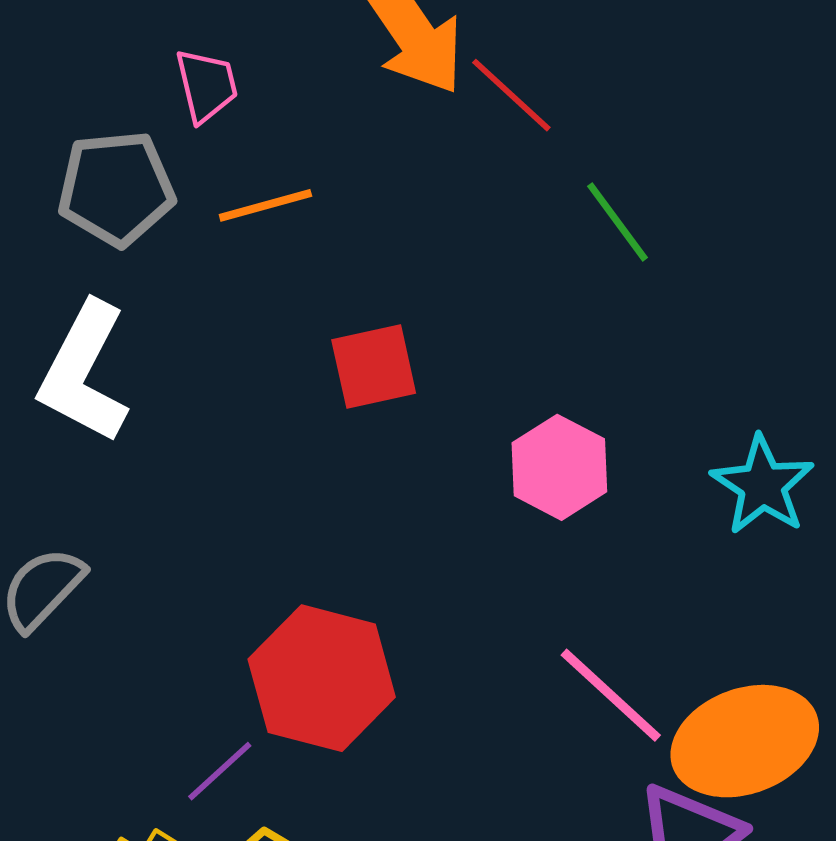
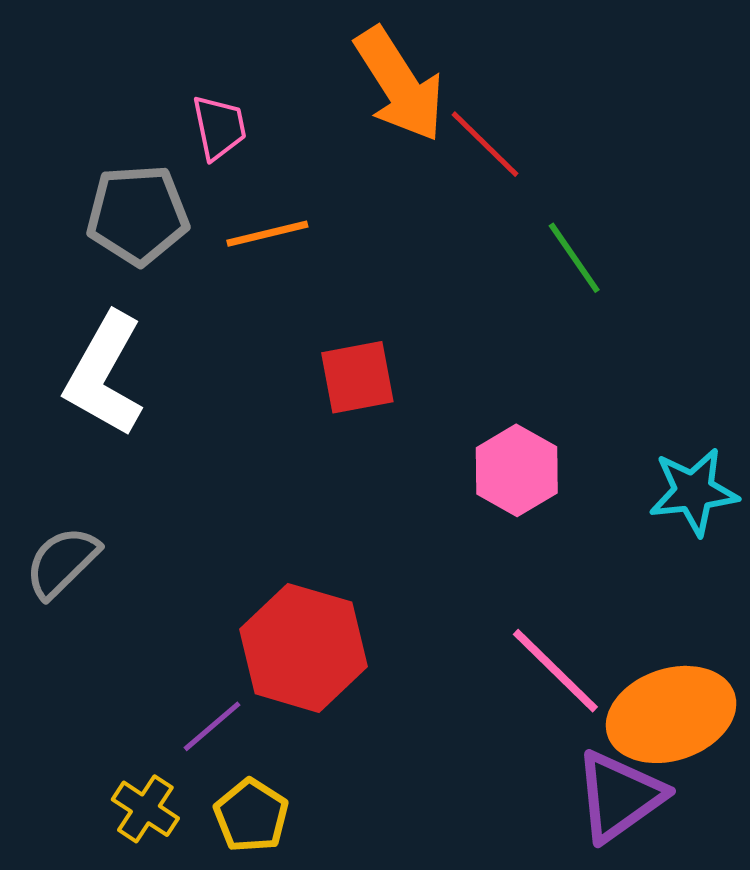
cyan star: (763, 485) -> (694, 492), turned 30

